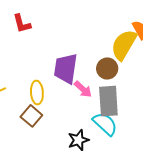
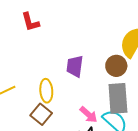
purple trapezoid: (66, 68) -> (75, 66), size x0.7
pink arrow: (83, 89) -> (88, 115), moved

